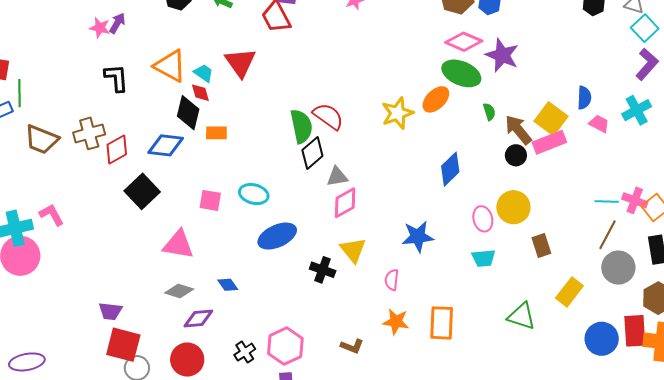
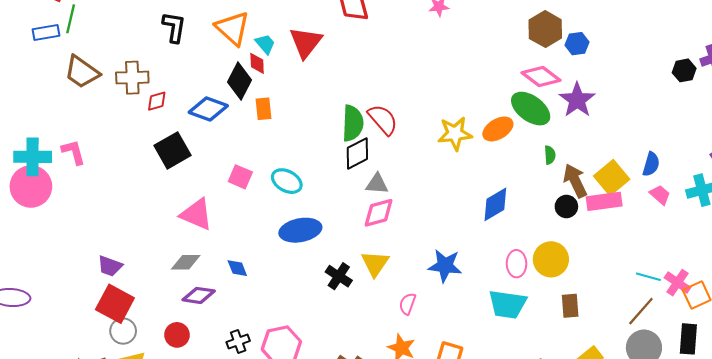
orange rectangle: (216, 133) -> (264, 109), turned 70
red diamond: (117, 150) -> (157, 101), size x0.7
cyan trapezoid: (484, 258) -> (507, 304), size x1.5
gray diamond: (179, 291) -> (186, 262), turned -32
red circle: (187, 360) -> (177, 335), size x0.7

